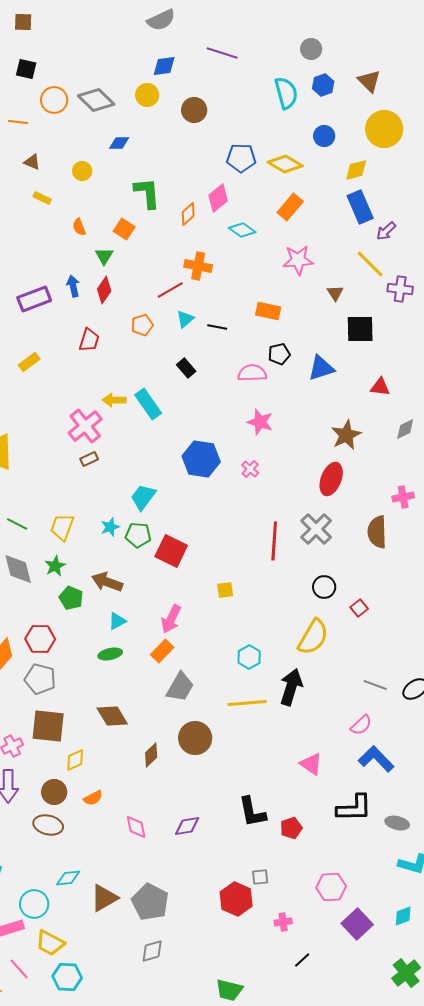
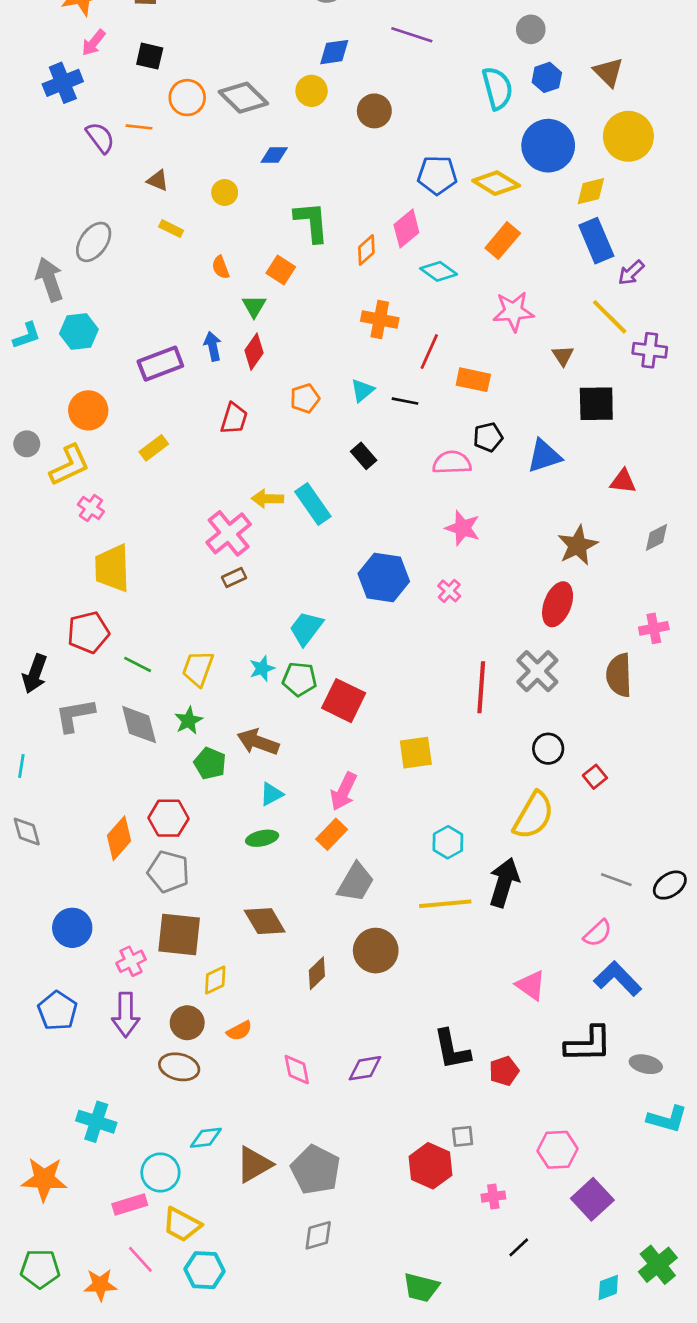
blue circle: (324, 136) -> (548, 146), size x1.8
red line: (170, 290) -> (429, 352), moved, turned -36
yellow square: (225, 590) -> (416, 753), size x1.5
cyan diamond: (403, 916) -> (608, 1287), moved

